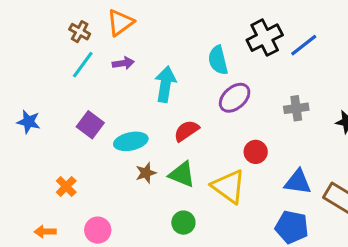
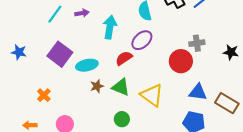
purple ellipse: (235, 98) -> (142, 40), moved
purple square: (90, 125) -> (60, 54), size x1.4
red circle: (256, 152) -> (181, 61), moved, size x1.5

